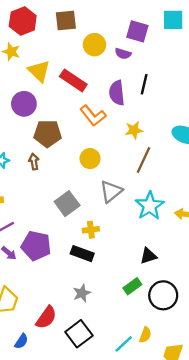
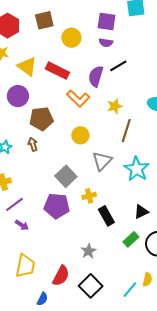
purple semicircle: (123, 54) -> (106, 43), moved
black line: (144, 84) -> (118, 66), turned 54
purple semicircle: (117, 93) -> (96, 76), turned 30
purple pentagon: (36, 246) -> (57, 206), moved
black rectangle: (82, 254) -> (106, 216), moved, turned 48

